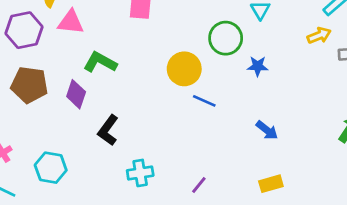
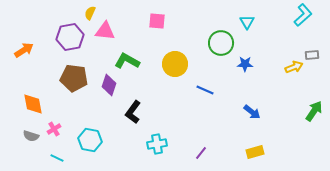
yellow arrow: (319, 35) -> (294, 67), moved
yellow circle: (184, 69) -> (175, 64), moved

